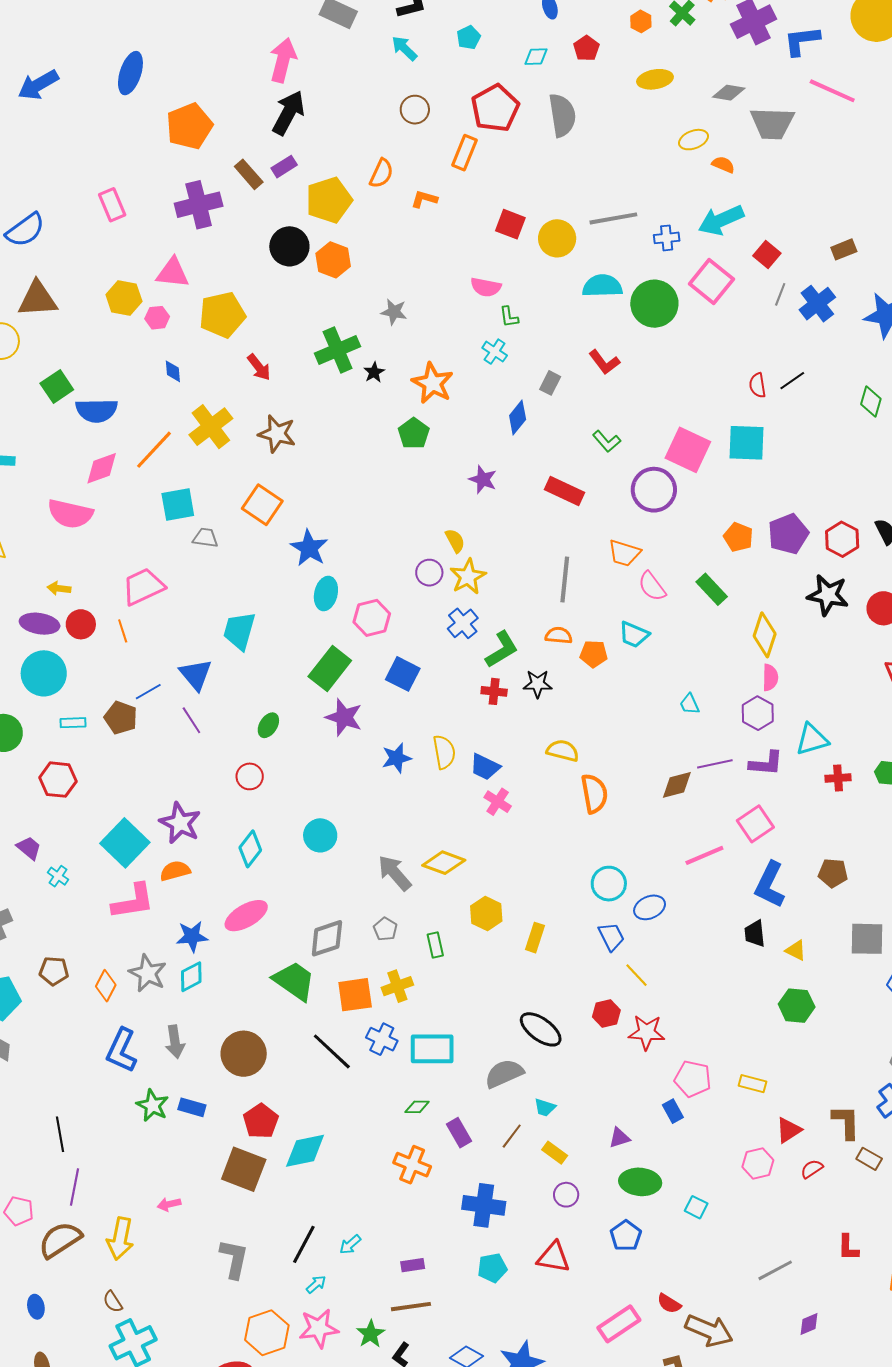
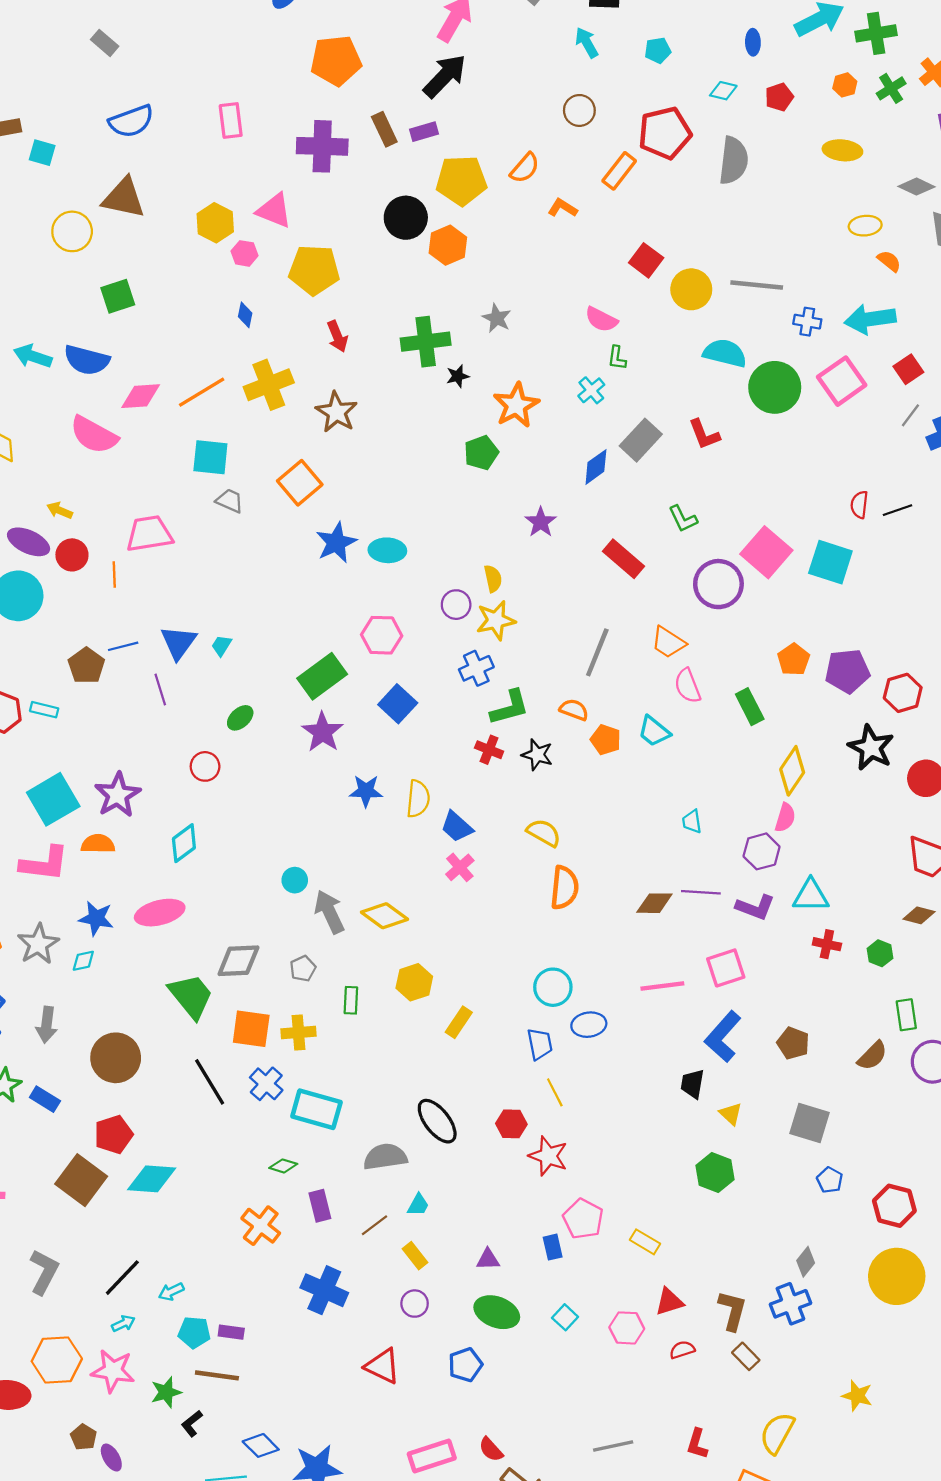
gray rectangle: (550, 383) -> (641, 440), size x1.6
blue semicircle: (97, 410) -> (87, 360), moved
cyan ellipse: (326, 594) -> (387, 550), moved, turned 64
cyan trapezoid: (239, 631) -> (221, 645), moved, size x0.5
cyan rectangle: (73, 723) -> (44, 710), moved
cyan circle: (320, 835) -> (295, 880), moved, size x0.7
cyan diamond: (191, 977) -> (83, 961), size x0.7
cyan trapezoid: (545, 1107) -> (418, 1205), turned -95
cyan square: (696, 1207) -> (565, 1317), moved
cyan pentagon: (492, 1268) -> (194, 1332), moved

